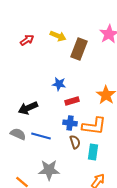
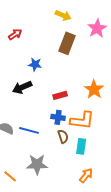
yellow arrow: (58, 36) -> (63, 15), moved
blue star: (59, 84) -> (35, 64), moved
black arrow: (28, 108) -> (22, 87), moved

